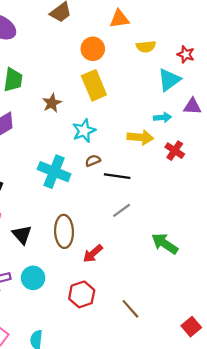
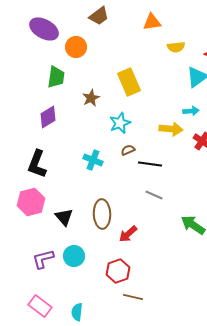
orange circle: (93, 49) -> (76, 47), moved
cyan cross: (54, 172) -> (93, 160), size x0.7
gray line: (122, 210) -> (154, 195), turned 60
brown line: (130, 309) -> (133, 297), moved, turned -36

